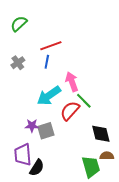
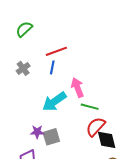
green line: (84, 101) -> (90, 107), turned -30
red semicircle: (70, 111) -> (96, 127), moved

